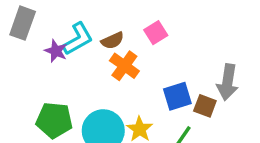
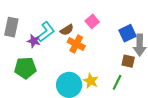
blue square: (177, 96) -> (127, 33), moved
green pentagon: (54, 120) -> (25, 68), moved

